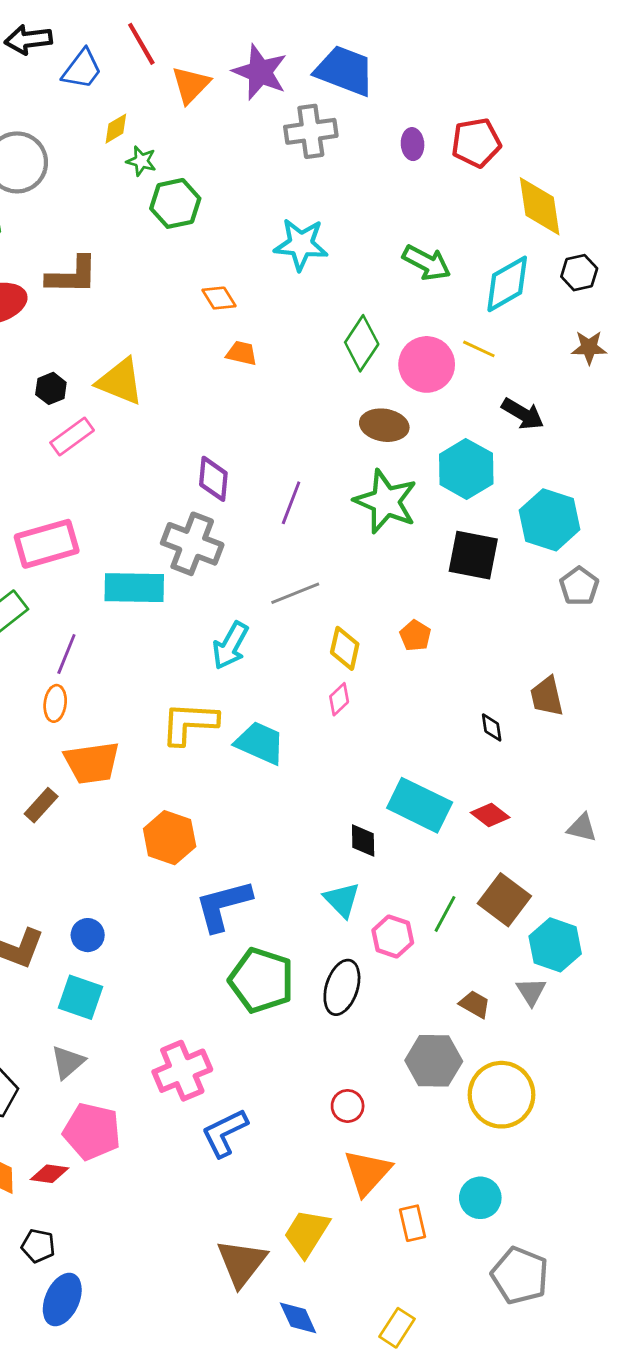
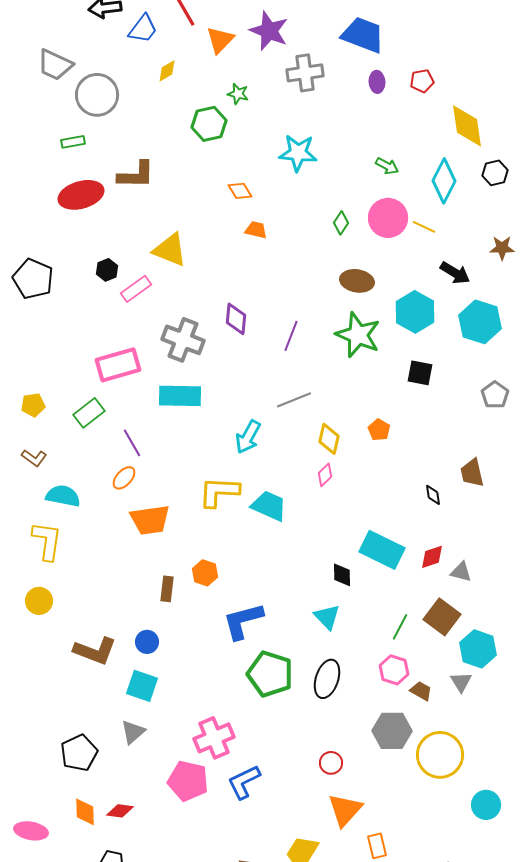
blue trapezoid: (345, 71) -> (363, 35), moved
red pentagon: (476, 143) -> (422, 81), size x0.7
green star: (141, 161) -> (238, 94), moved
green arrow: (427, 263) -> (387, 166), size x0.7
cyan diamond: (507, 284) -> (444, 181), turned -33
green diamond: (362, 343) -> (341, 223), size x0.6
brown star: (589, 347) -> (502, 248), moved
pink circle: (427, 364) -> (388, 218), moved
black hexagon: (51, 388) -> (107, 270), moved
cyan hexagon: (550, 520) -> (480, 322), moved
gray cross: (192, 544) -> (183, 340), moved
black square: (473, 555) -> (420, 373), size x0.7
purple line: (66, 654) -> (132, 443), turned -52
orange ellipse: (55, 703) -> (124, 478), turned 35
brown rectangle: (41, 805) -> (167, 589), moved, turned -35
red diamond: (490, 815) -> (432, 557), turned -56
gray triangle: (582, 828) -> (461, 572), moved
orange hexagon: (170, 838) -> (205, 573), size x0.7
pink hexagon: (393, 936) -> (394, 670), moved
pink pentagon: (92, 1131) -> (188, 781), moved
cyan circle: (480, 1198) -> (486, 805), moved

